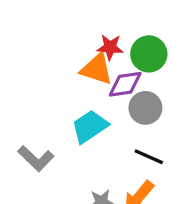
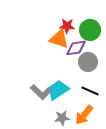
cyan trapezoid: (90, 126) -> (58, 90), moved
gray L-shape: (36, 158) -> (41, 92), moved

